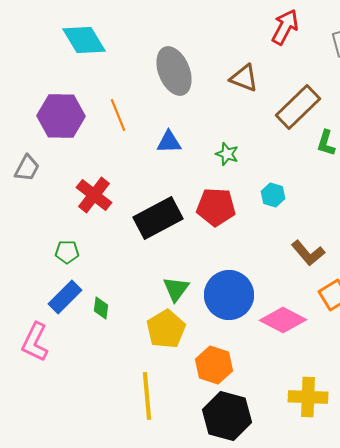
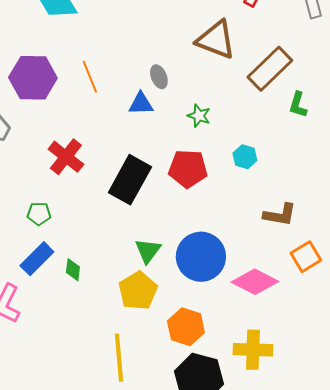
gray ellipse: (174, 71) -> (159, 77), moved, size x0.5
brown triangle: (244, 78) -> (216, 40), size x1.4
black rectangle: (158, 218) -> (130, 180), turned -33
brown L-shape: (308, 253) -> (280, 215), turned -40
yellow cross: (308, 397) -> (253, 350), moved

